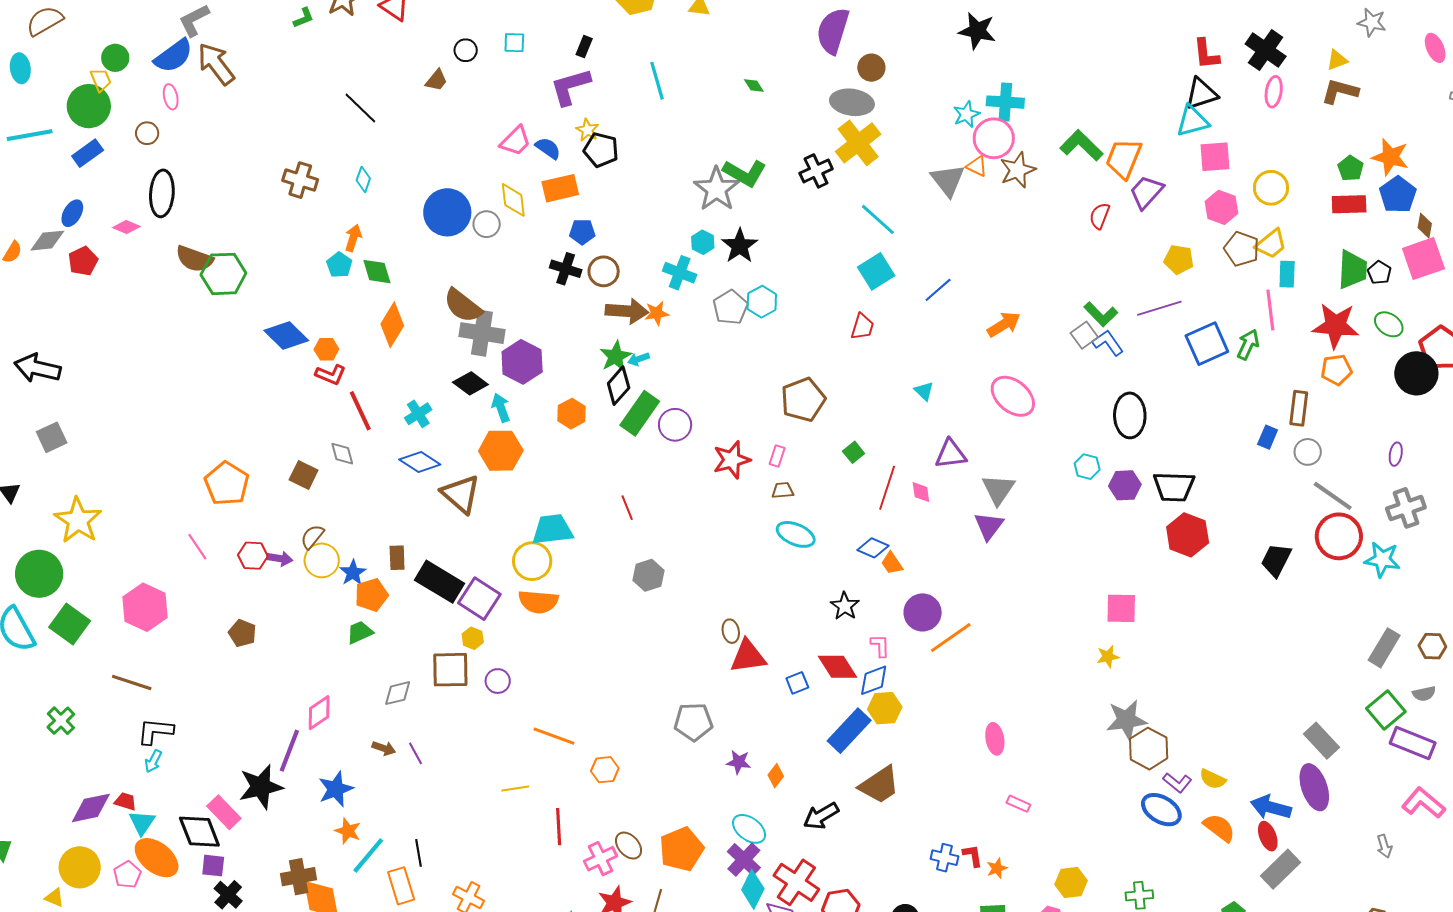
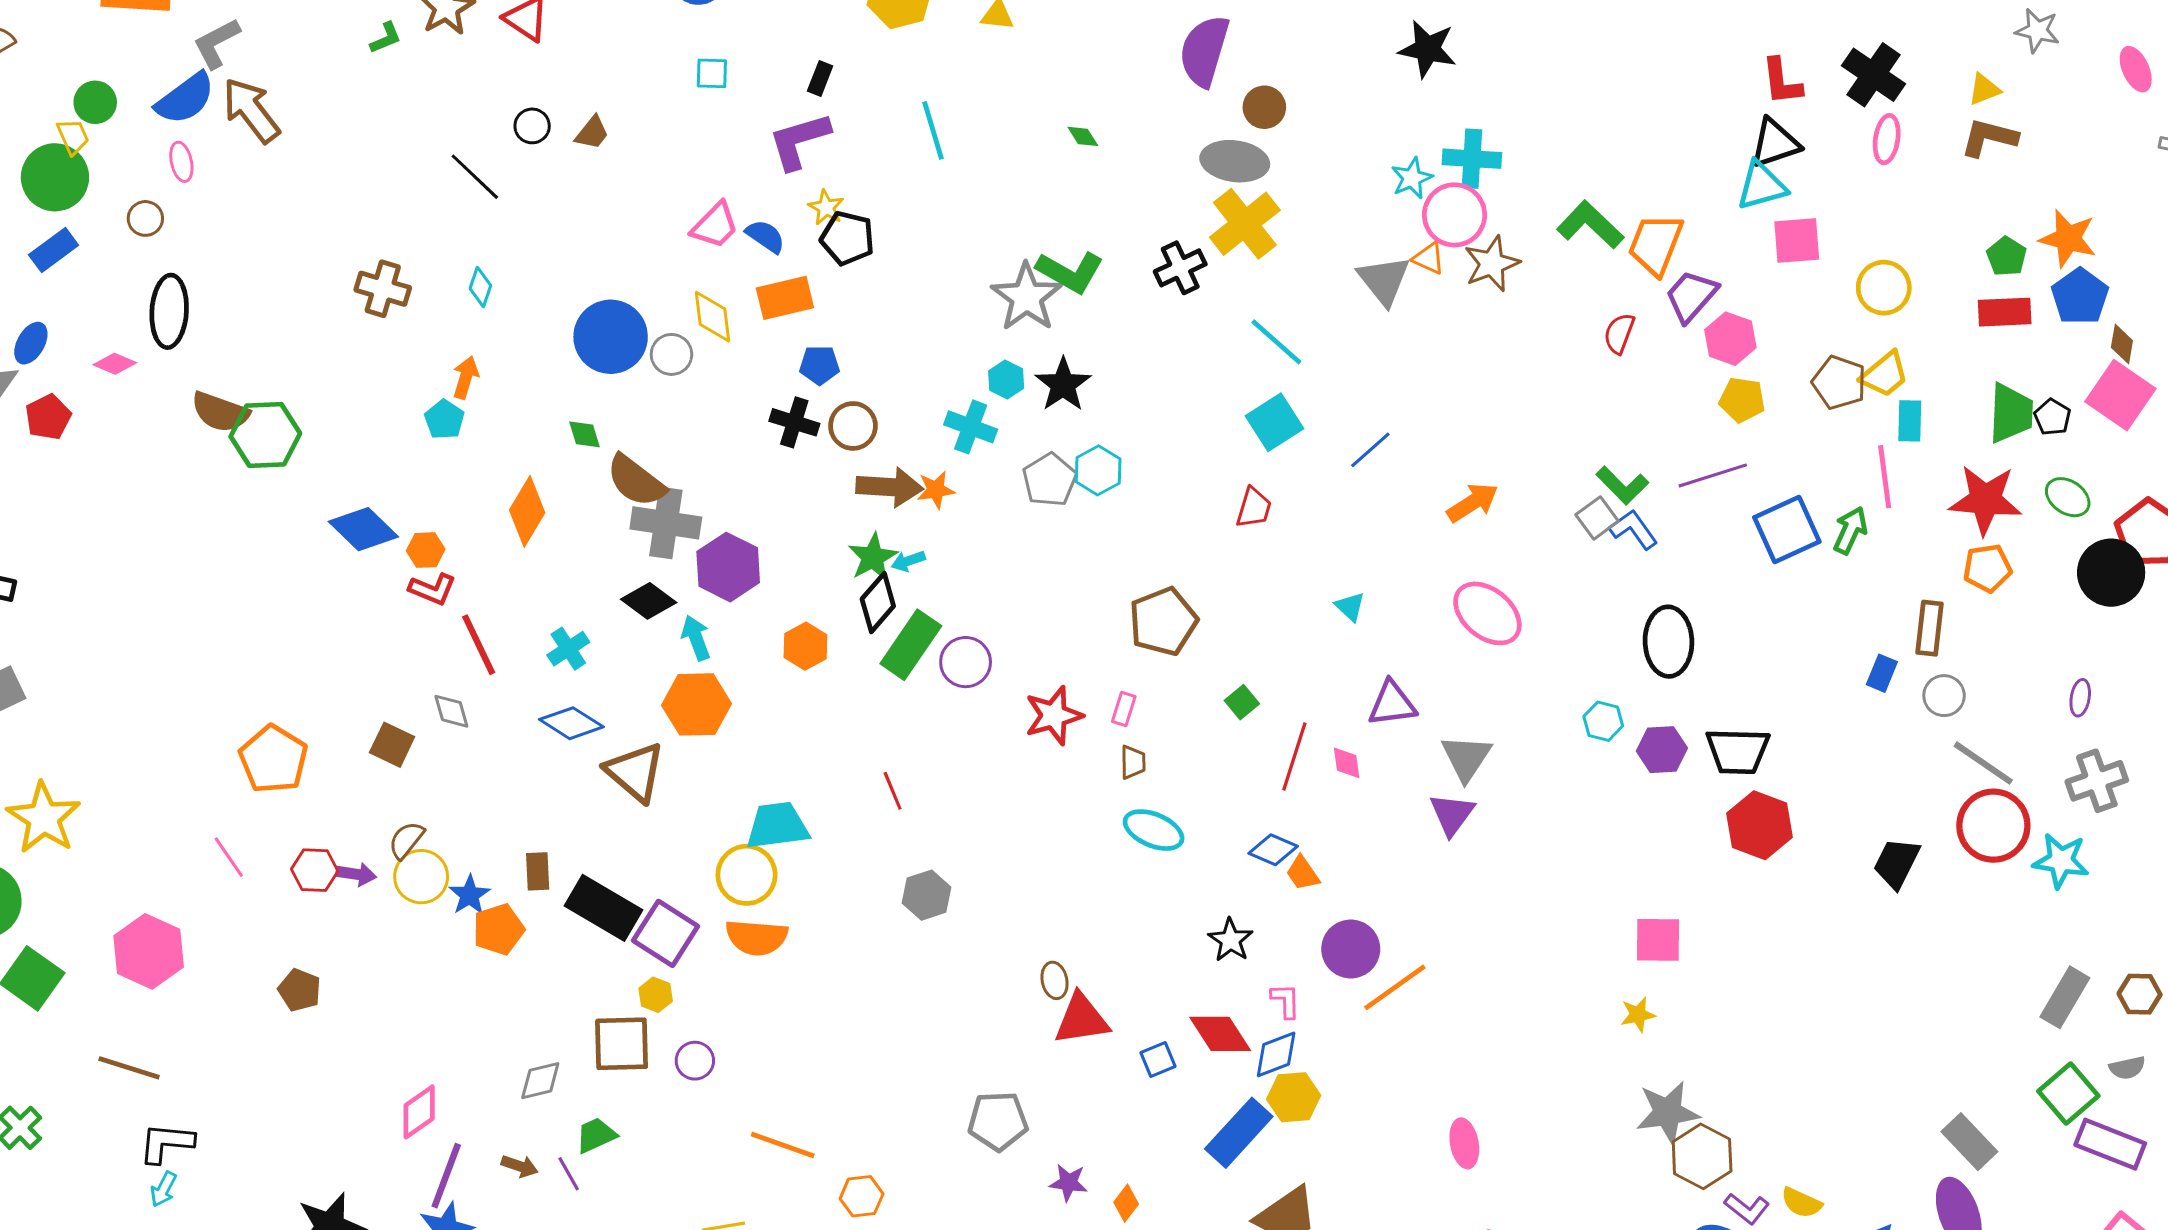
black circle: (466, 50) -> (532, 126), moved
pink hexagon: (1222, 207) -> (1730, 339), moved
pink square: (1423, 259) -> (2120, 395), turned -36
green diamond: (377, 272) -> (584, 434), moved, size x0.7
brown trapezoid: (783, 490) -> (1133, 762), turned 95
green trapezoid: (360, 632) -> (596, 1135), moved
purple line: (289, 751) -> (446, 1176), moved

